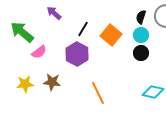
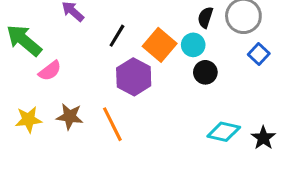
cyan circle: (141, 35) -> (193, 45), moved
purple hexagon: (77, 54) -> (134, 77), moved
orange line: (98, 93) -> (112, 124), moved

